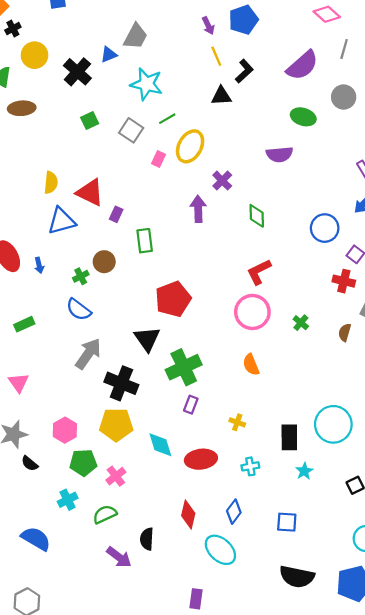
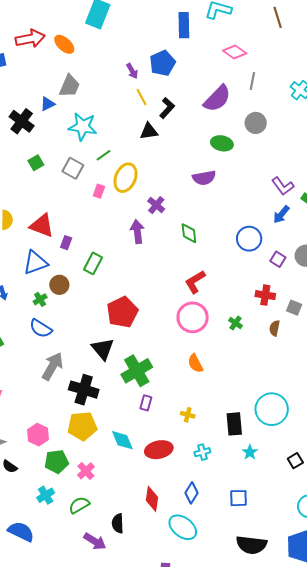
blue triangle: (61, 221) -> (35, 263), moved
green rectangle: (145, 241) -> (93, 263), turned 40
red cross: (344, 281) -> (265, 295), moved

